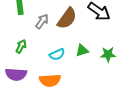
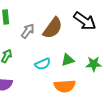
orange semicircle: (50, 80) -> (65, 86), moved

